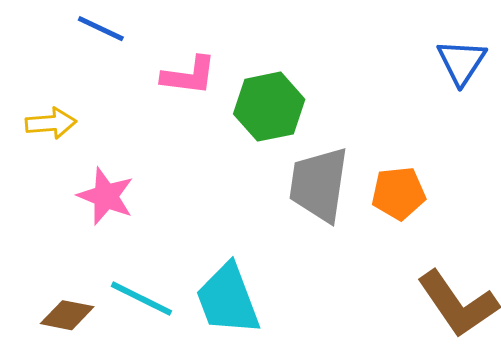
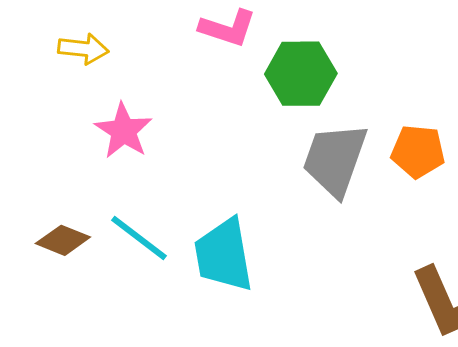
orange pentagon: (398, 193) -> (418, 151), moved

